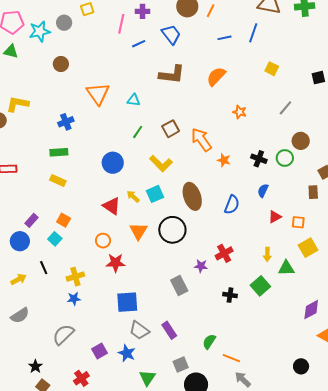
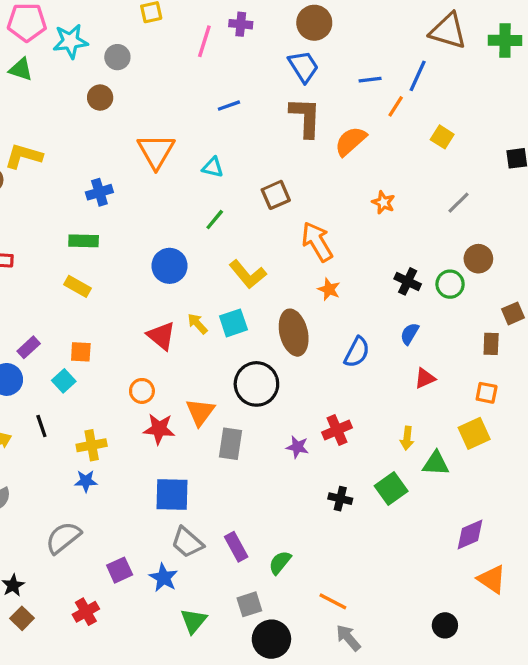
orange line: (211, 11) -> (396, 106), moved
gray circle: (64, 23) -> (117, 57), moved
blue trapezoid: (171, 34) -> (303, 67), moved
blue line: (139, 44) -> (229, 106), moved
brown L-shape: (172, 74) -> (305, 117), moved, turned -100
brown square: (171, 129) -> (276, 195), moved
orange star: (224, 160) -> (329, 289), moved
orange square: (64, 220) -> (81, 352), turned -32
orange square: (298, 222) -> (487, 393), moved
orange triangle: (138, 231) -> (200, 412), moved
gray rectangle: (179, 285) -> (230, 444), moved, turned 30
green semicircle: (209, 342) -> (280, 563), moved

